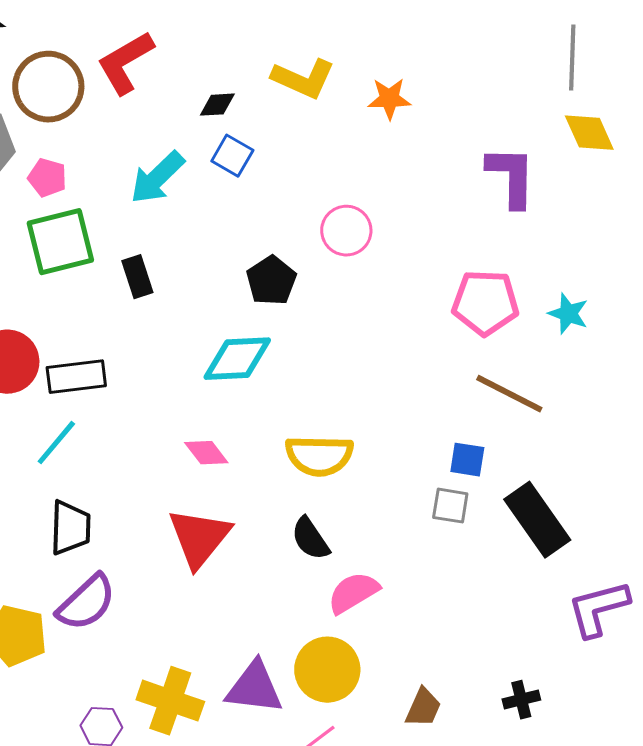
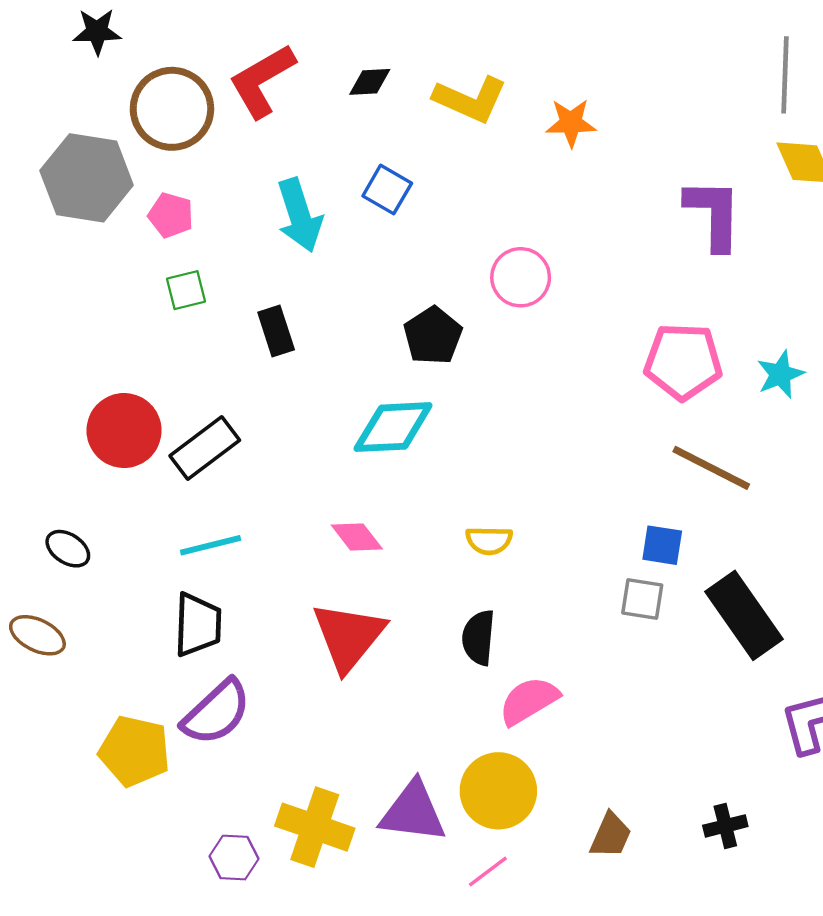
black diamond: (217, 105) -> (370, 82), moved
cyan arrow: (157, 178) -> (299, 215), turned -64
green square: (60, 242) -> (186, 290), size x0.5
cyan star: (568, 314) -> (780, 374), turned 30
black rectangle: (76, 377) -> (205, 448), turned -30
cyan line: (56, 443) -> (211, 545), moved, turned 36
yellow semicircle: (319, 456) -> (489, 540), size x0.6
black semicircle: (310, 539) -> (478, 638), turned 39

